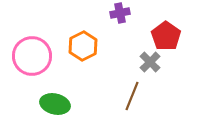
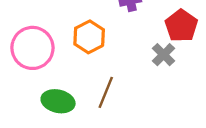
brown line: (132, 96) -> (106, 92), moved

